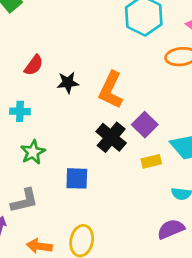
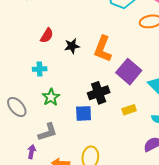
purple square: (145, 125) -> (129, 72), size x1.4
black cross: (111, 137) -> (99, 93), moved, turned 35
yellow rectangle: (151, 161) -> (129, 110), moved

